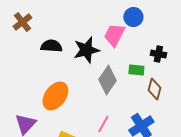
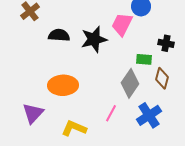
gray diamond: (107, 80) -> (130, 83), moved
orange ellipse: (55, 96) -> (63, 85), turned 52

